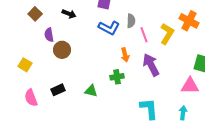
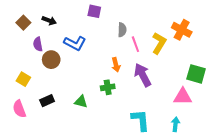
black arrow: (69, 14) -> (49, 21), moved
blue L-shape: (109, 28) -> (75, 43), moved
yellow square: (25, 65) -> (23, 79), moved

